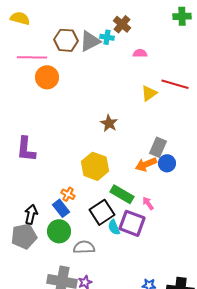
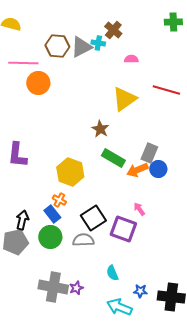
yellow triangle: (149, 93) -> (124, 99), moved, size x1.5
yellow hexagon: (95, 166) -> (70, 172), moved
green rectangle: (122, 194) -> (113, 158), moved
cyan semicircle: (114, 227) -> (112, 273), moved
gray semicircle: (84, 247) -> (83, 240), moved

